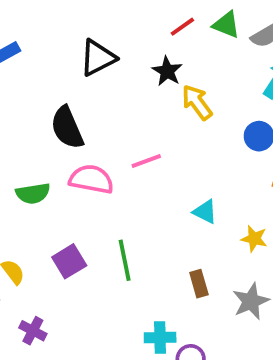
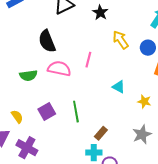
yellow arrow: (197, 102) -> (121, 40), moved
pink line: (146, 161) -> (88, 60), turned -56
brown rectangle: (199, 284) -> (101, 133), moved, turned 56
purple cross: (33, 331) -> (27, 148), size x1.5

